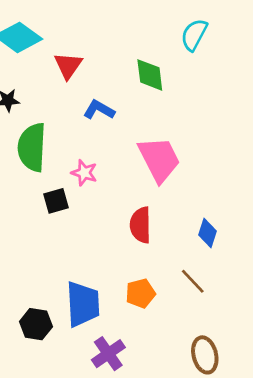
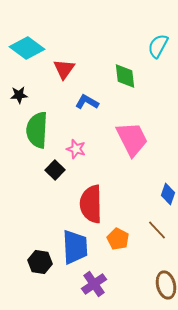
black square: (56, 201) -> (55, 170), turned -30
red semicircle: (140, 225) -> (91, 204), moved, size x1.4
orange pentagon: (140, 293) -> (118, 239), turned -30

